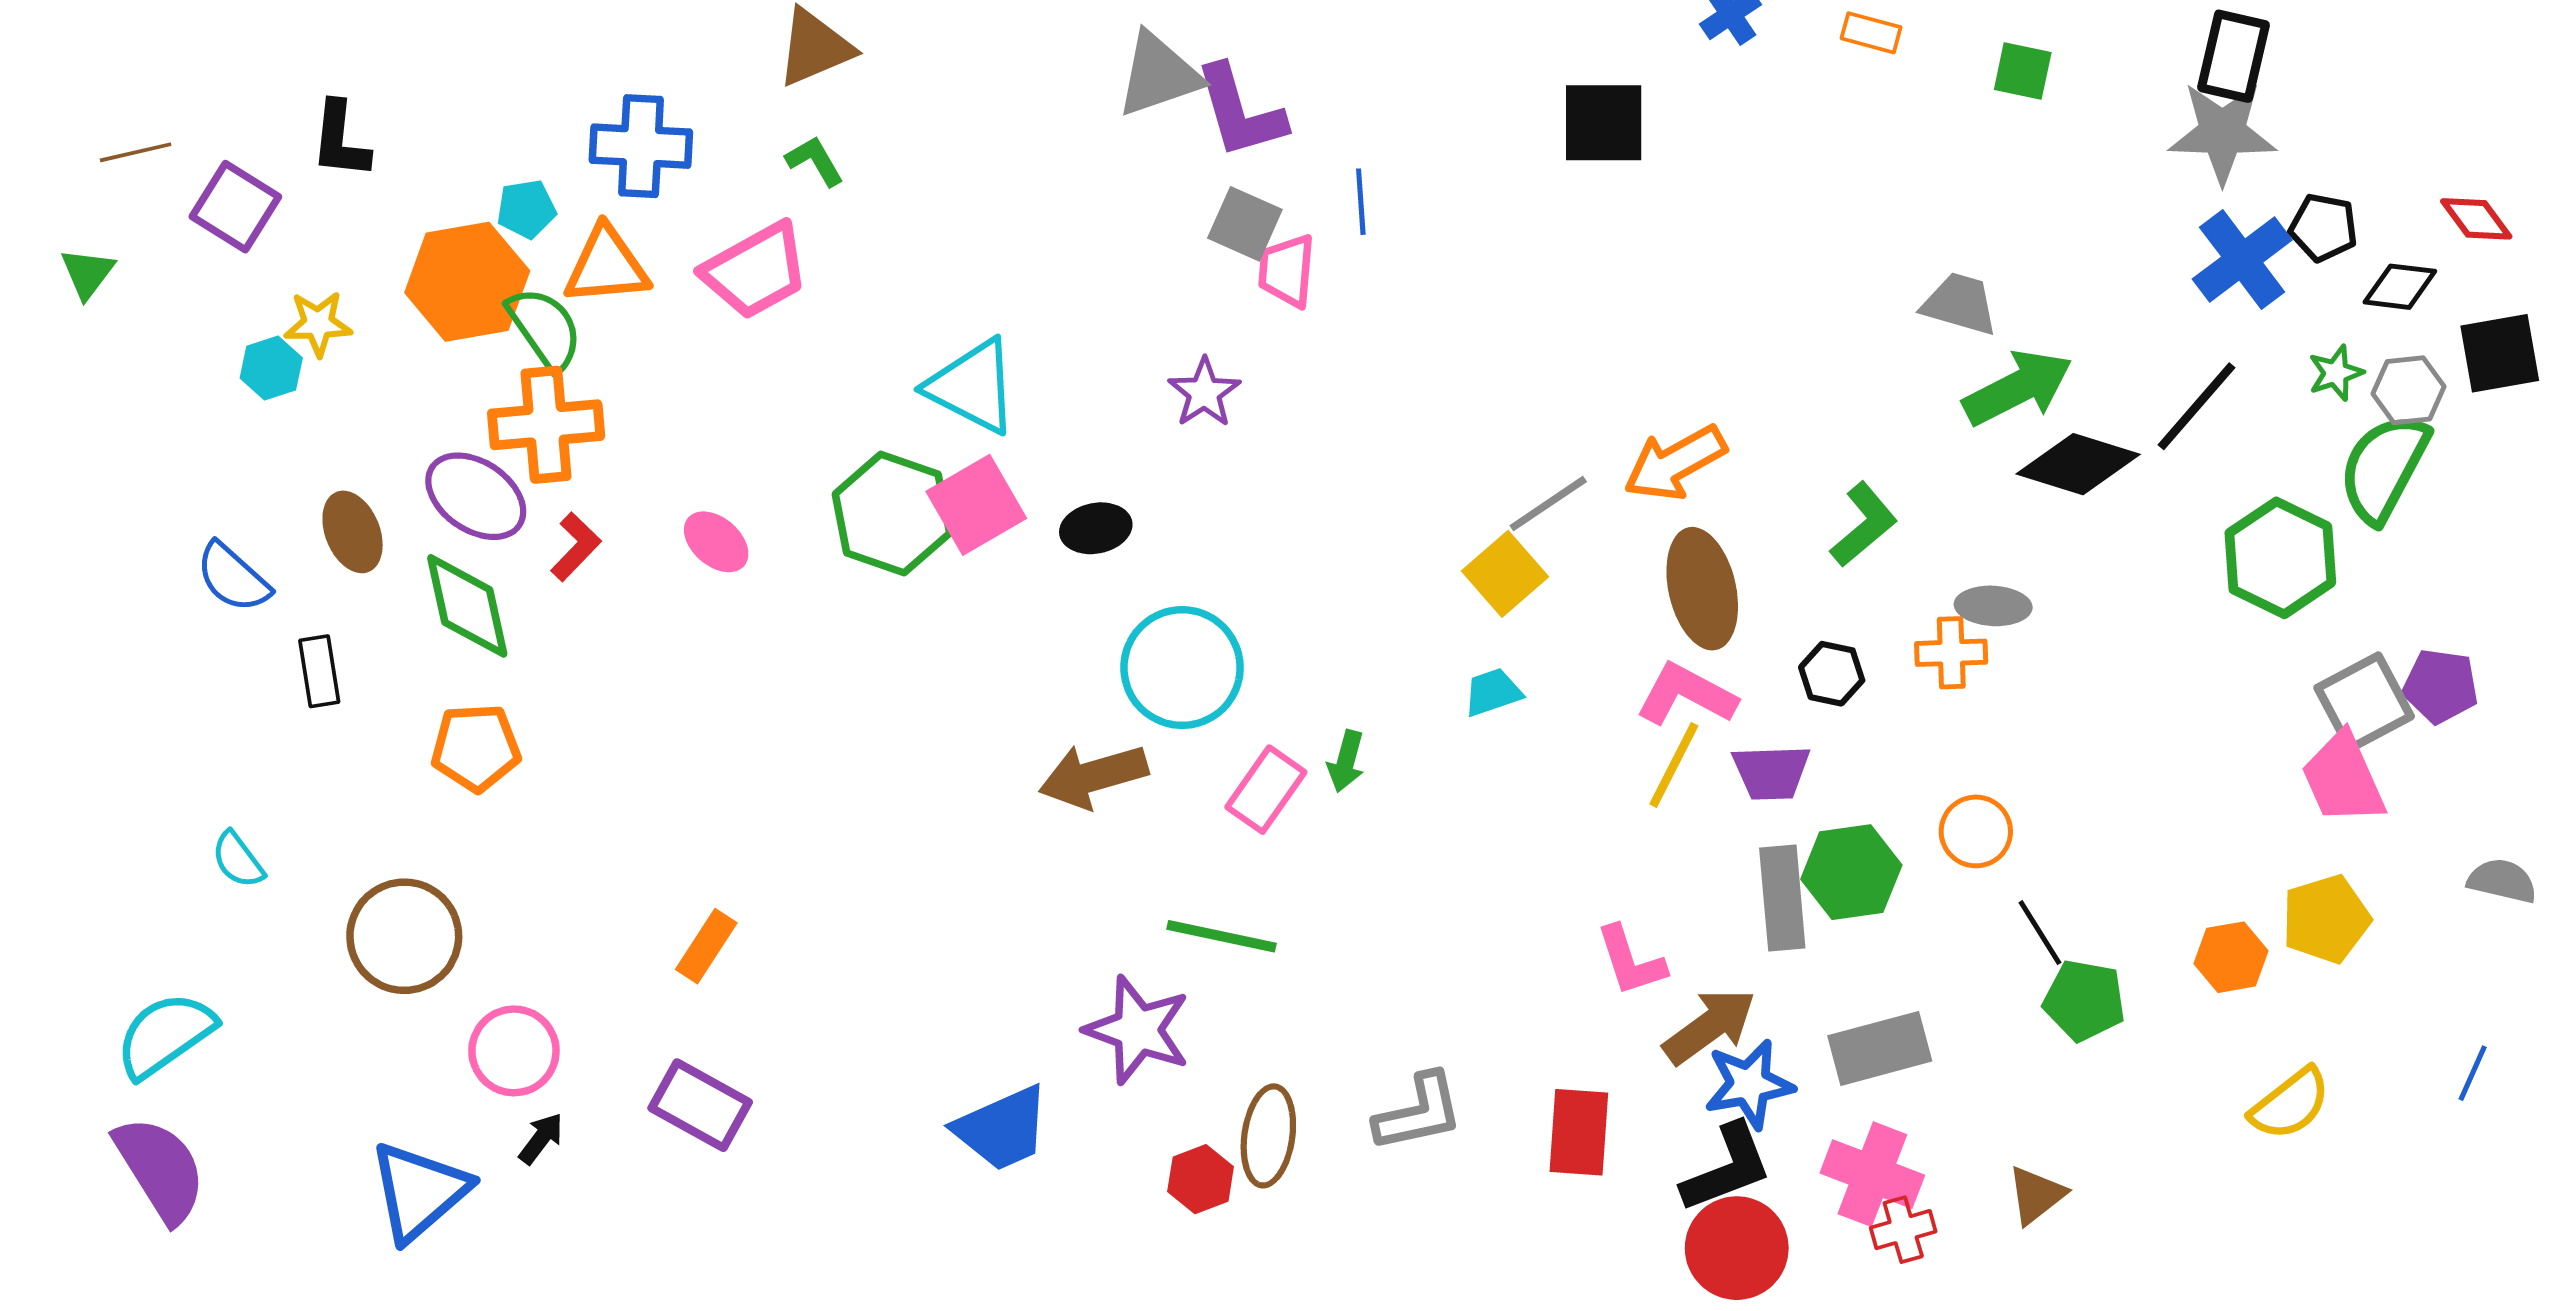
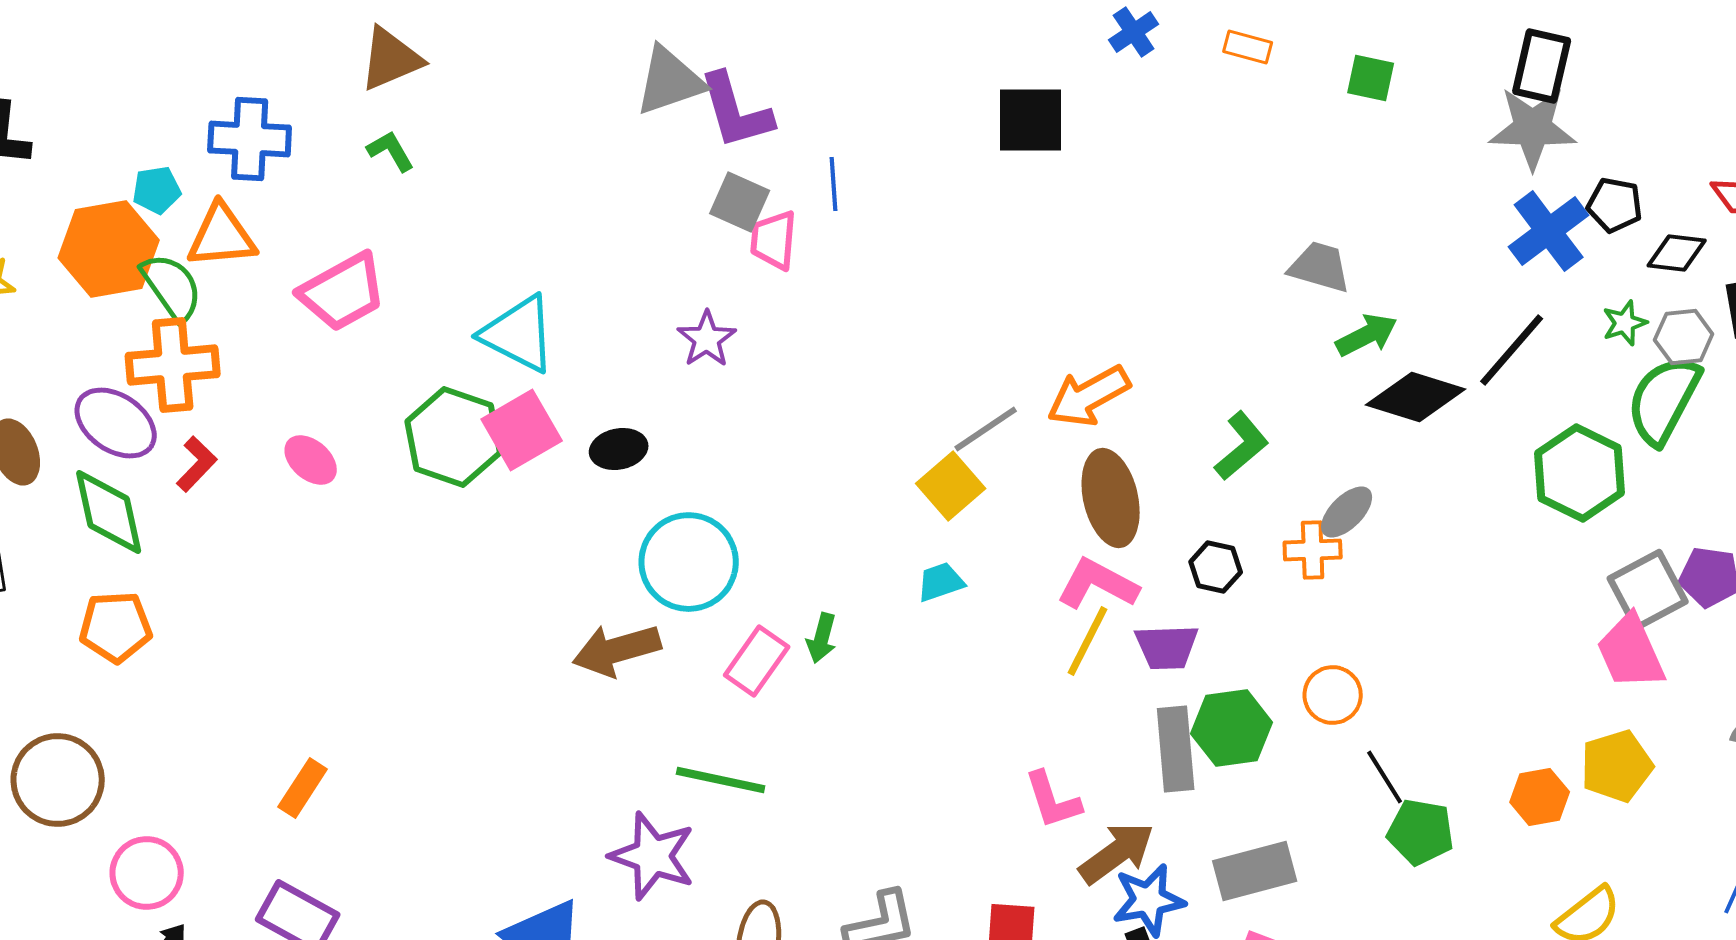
pink trapezoid: (756, 271) -> (343, 292), moved
green arrow: (2018, 388) -> (1367, 335), size x0.7
gray ellipse: (1993, 606) -> (1347, 512), turned -48

